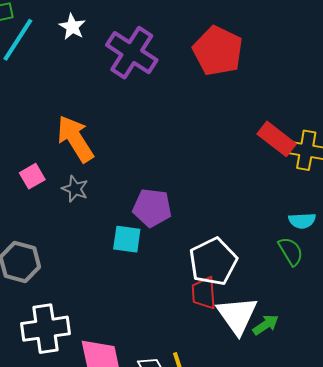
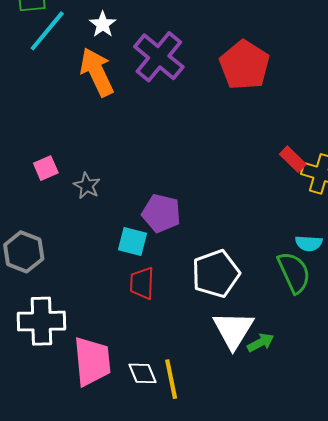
orange arrow: (75, 139) -> (97, 72), moved
red rectangle: (277, 139) -> (293, 159), size x0.7
green semicircle: (291, 251) -> (294, 272), size x1.4
red trapezoid: (204, 293) -> (142, 283), moved

